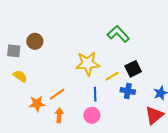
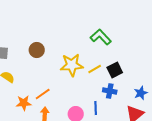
brown circle: (35, 41) -> (37, 50), moved
yellow line: (112, 76) -> (95, 69), moved
blue line: (95, 94) -> (96, 108), moved

